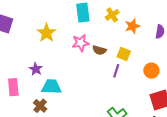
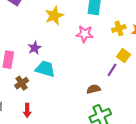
yellow cross: (112, 15) -> (119, 28), moved
brown semicircle: (99, 50) -> (94, 89), moved, turned 136
brown cross: (40, 106) -> (22, 83), moved

